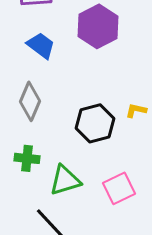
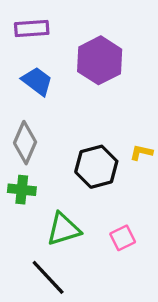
green cross: (27, 158) -> (22, 190), moved
pink square: (119, 188) -> (123, 238), size x0.7

